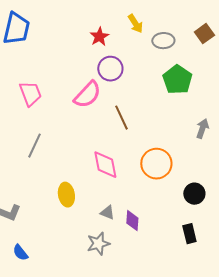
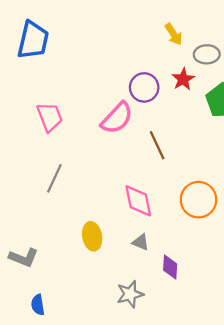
red star: (99, 37) -> (183, 79), moved
gray triangle: (107, 213) -> (141, 242), moved
blue semicircle: (20, 253) -> (38, 305), turned 30

